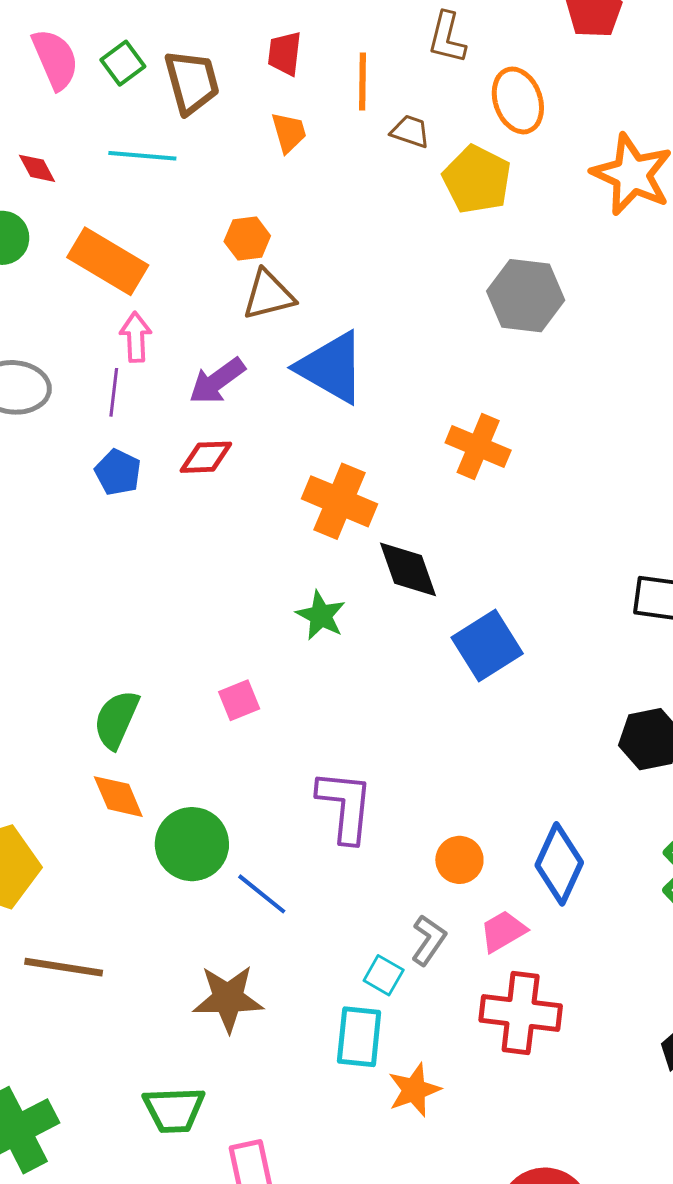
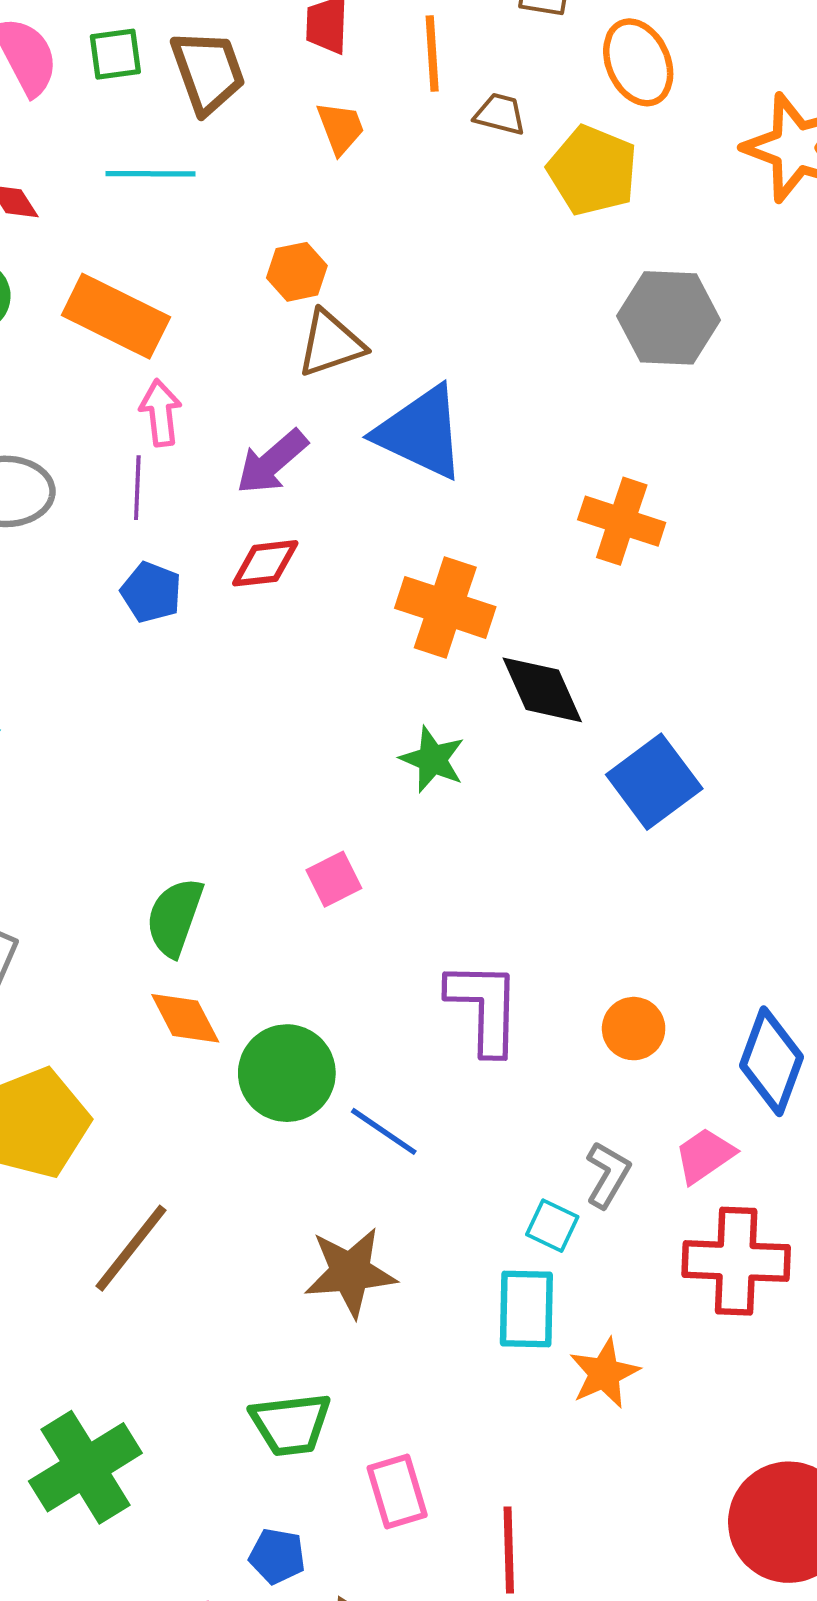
green square: (123, 63) -> (115, 54), turned 33
orange circle: (459, 860) -> (634, 1029), moved
brown line: (64, 967) -> (131, 1248), turned -56

